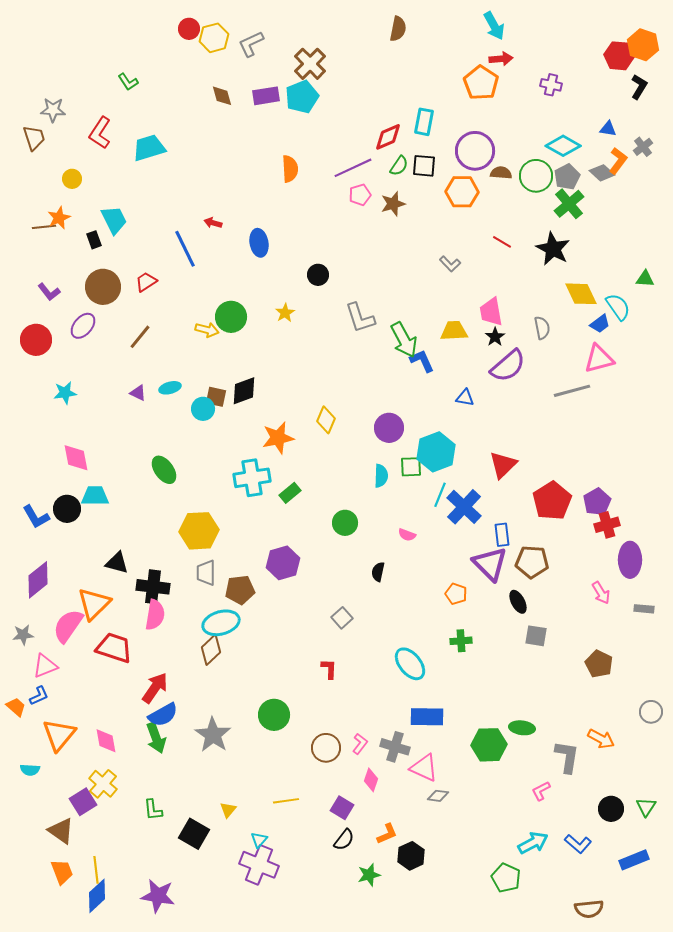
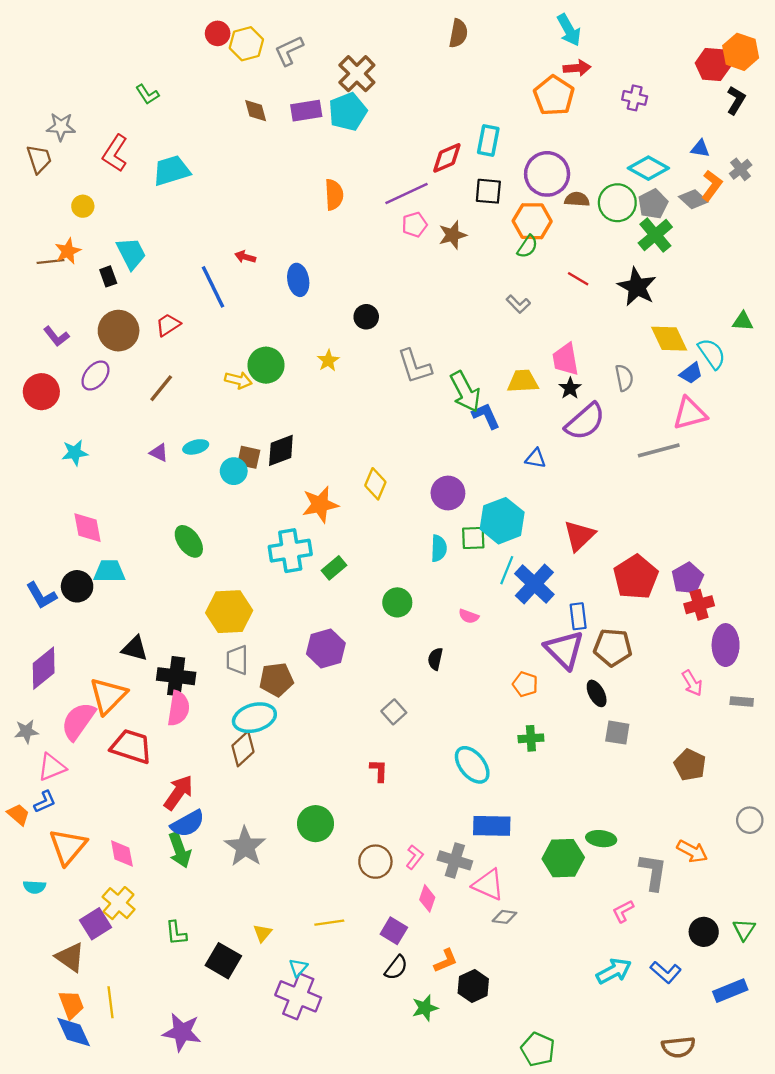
green semicircle: (399, 166) -> (527, 247), moved
green pentagon: (506, 878) -> (538, 1049), moved
blue diamond: (97, 896) -> (74, 1032), moved, turned -72

